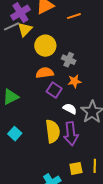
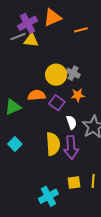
yellow triangle: (25, 29) -> (31, 40), turned 49
yellow circle: (45, 46) -> (56, 75), moved
orange semicircle: (45, 73) -> (37, 95), moved
white semicircle: (70, 109) -> (71, 122), turned 40

